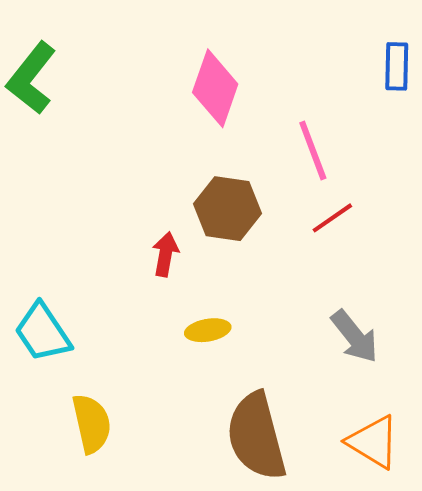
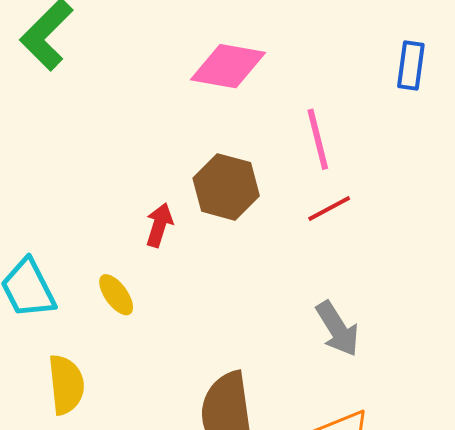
pink diamond: (215, 88) -> (228, 66), turned 74
yellow ellipse: (208, 330) -> (116, 295), moved, turned 57

